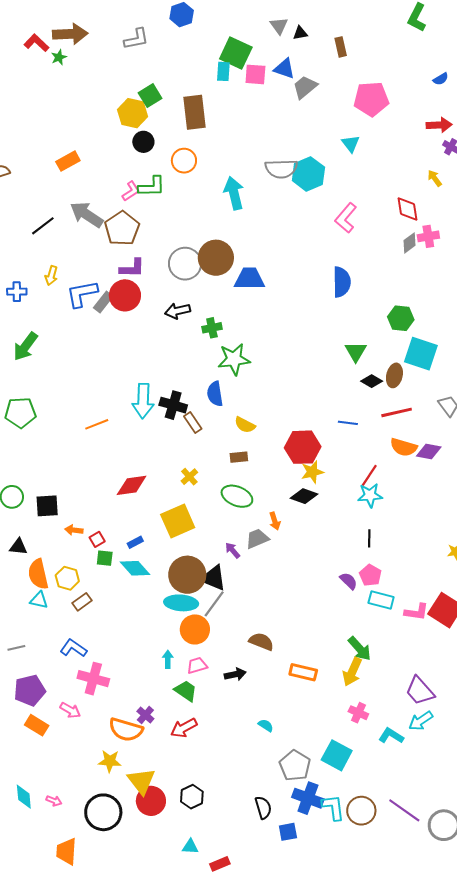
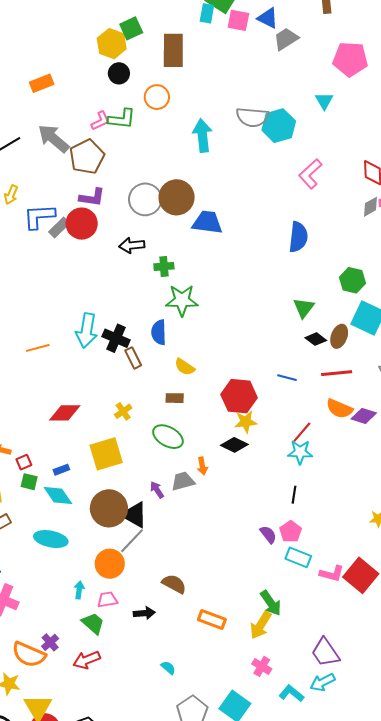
cyan ellipse: (181, 603) -> (51, 539), moved

